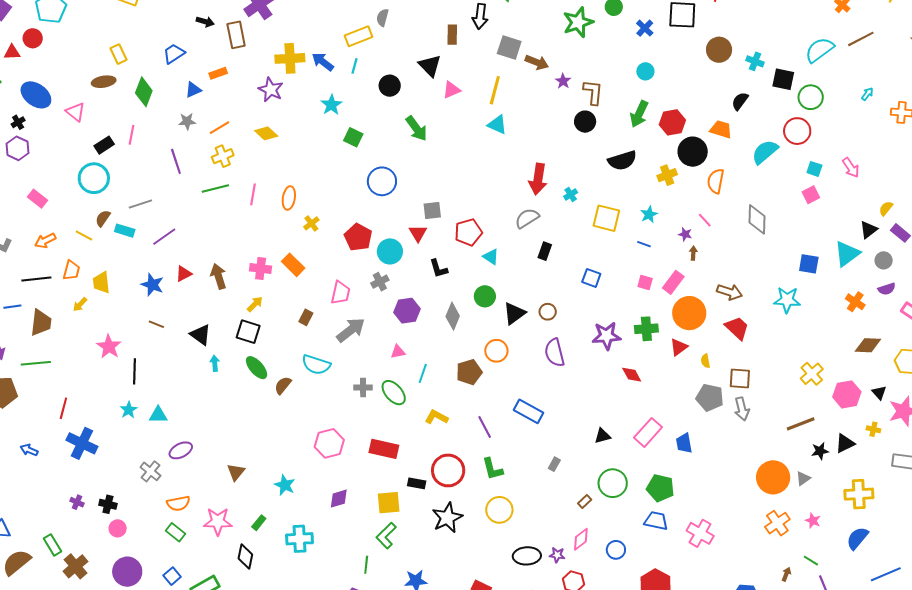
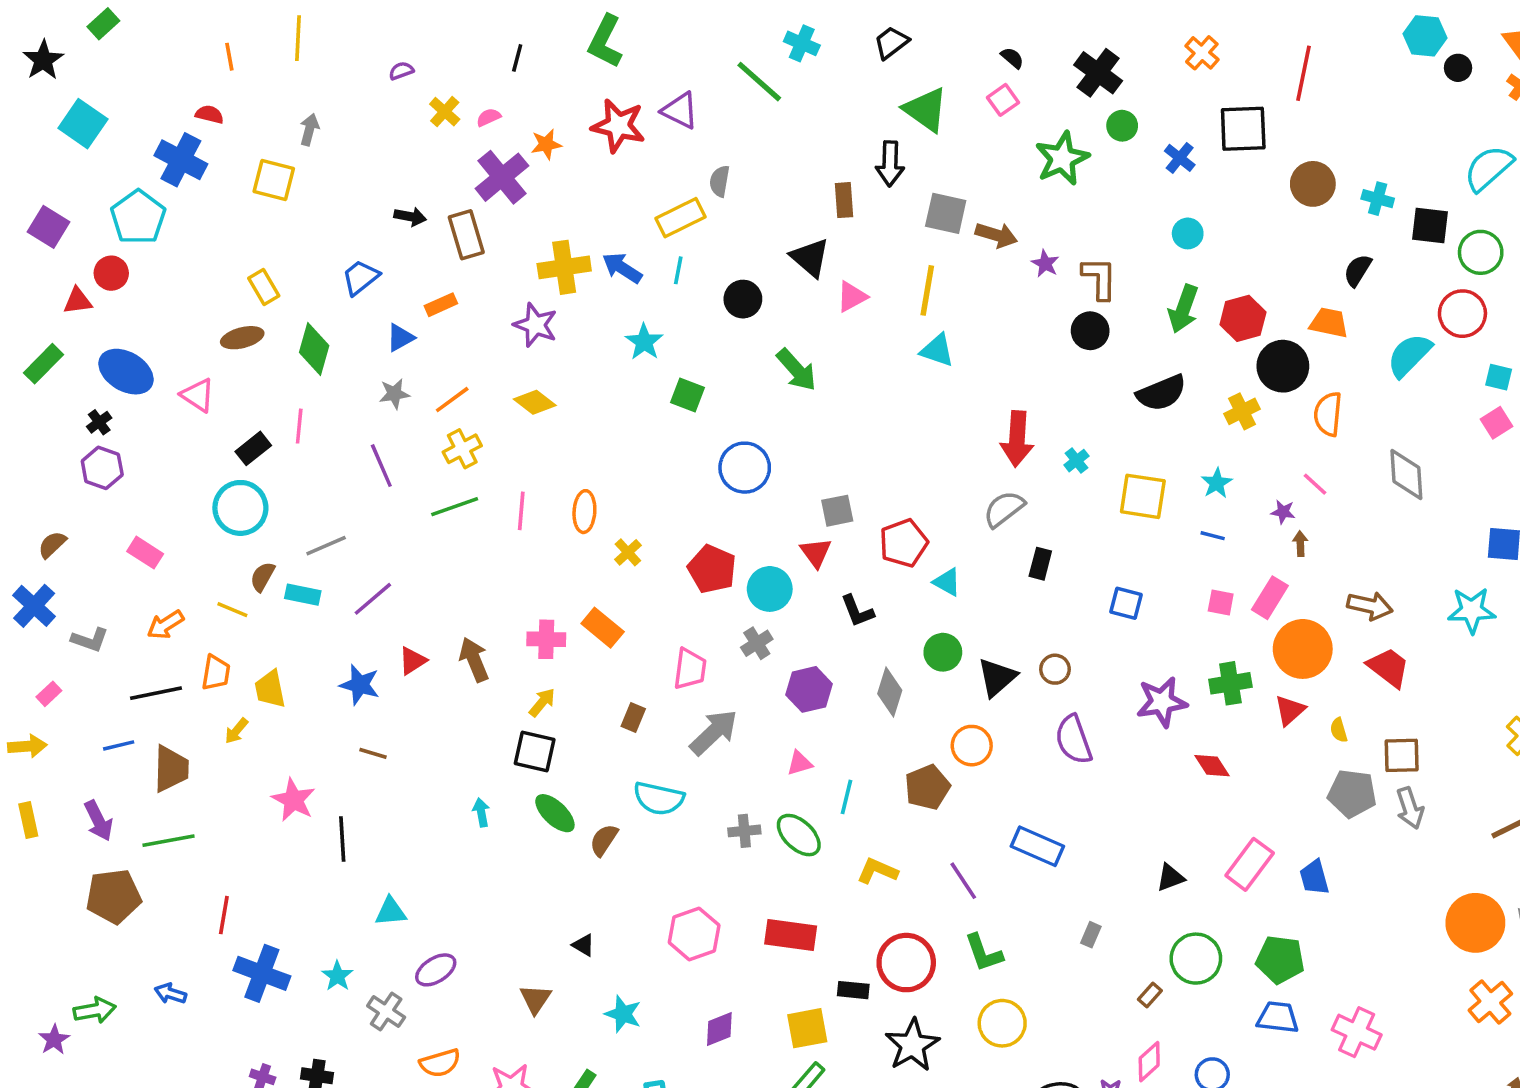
black triangle: (201, 335) -> (583, 945), moved, size x0.6
cyan star: (129, 410) -> (337, 976), moved

